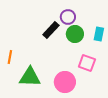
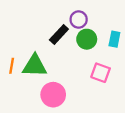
green triangle: (30, 77) -> (35, 66), moved
pink circle: (65, 82) -> (53, 95), moved

